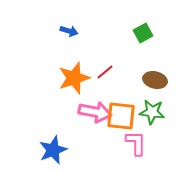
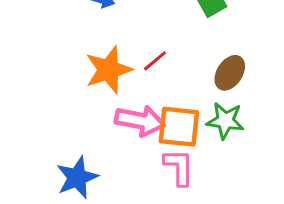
brown ellipse: (155, 80) -> (230, 73), turned -70
pink L-shape: (136, 143) -> (179, 167), moved

